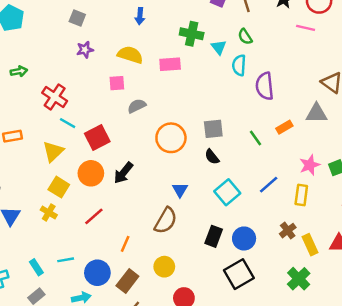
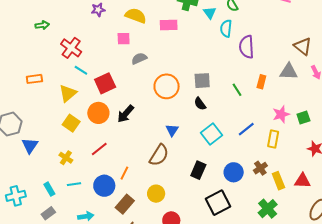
orange rectangle: (284, 127) -> (261, 82), turned -48
yellow cross: (49, 212) -> (66, 158), moved
blue circle: (244, 238) -> (234, 172), moved
blue circle: (97, 273) -> (104, 186), moved

